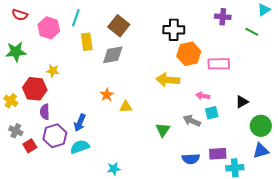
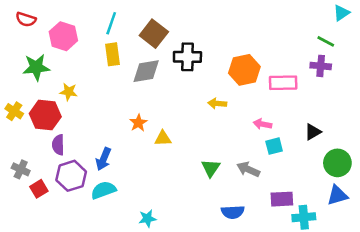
purple cross: (223, 17) -> (321, 66), moved
cyan line: (76, 18) -> (111, 23), moved
black cross: (174, 30) -> (187, 57), moved
green star: (16, 52) -> (36, 67), moved
yellow arrow: (168, 80) -> (217, 103), size x0.6
yellow cross: (11, 101) -> (14, 111), moved
gray arrow: (192, 121) -> (248, 169), moved
blue semicircle: (191, 159) -> (233, 212), moved

